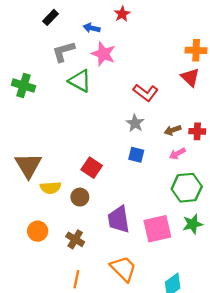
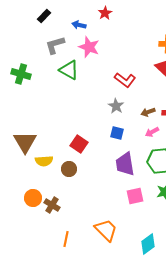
purple trapezoid: (119, 219) -> (125, 164), moved
pink square: (157, 229) -> (135, 196), size x0.7
brown cross: (75, 239) -> (52, 205), moved

